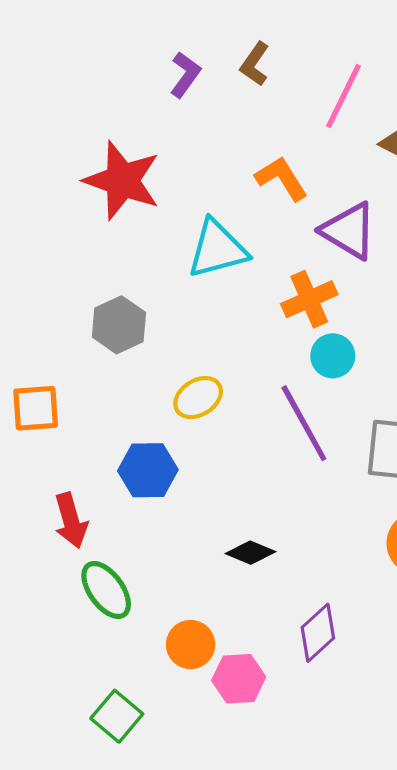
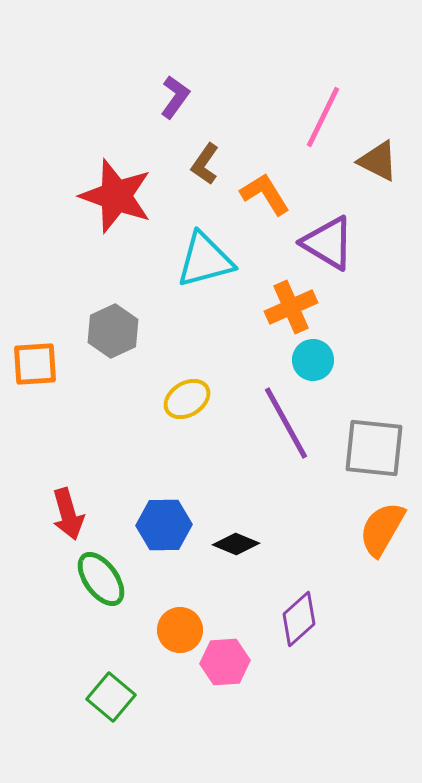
brown L-shape: (255, 64) -> (205, 164), moved
orange square: (36, 408) -> (35, 364), moved
blue hexagon: (148, 470) -> (164, 525), moved

